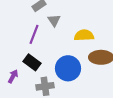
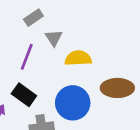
yellow semicircle: (84, 35) -> (78, 58), moved

